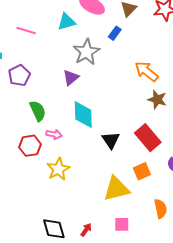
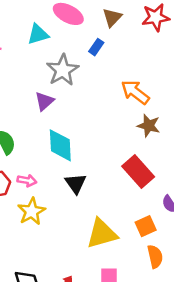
pink arrow: (54, 134) -> (27, 181), moved
black triangle: (111, 140) -> (76, 183), moved
orange square: (142, 171) -> (146, 226), moved

